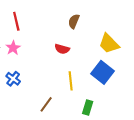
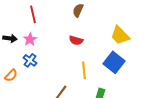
brown semicircle: (74, 21) -> (78, 10), moved
blue cross: (13, 79) -> (30, 60), moved

